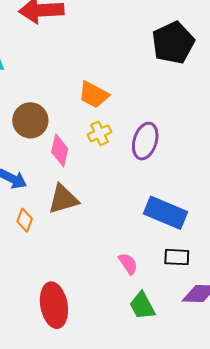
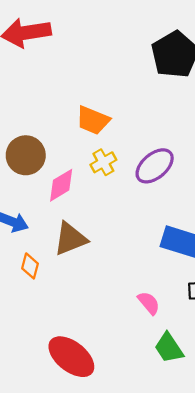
purple ellipse: (145, 141) -> (155, 166), turned 39
pink diamond: (60, 150) -> (61, 185), turned 52
red ellipse: (54, 305) -> (71, 357), turned -36

